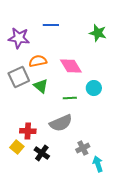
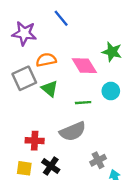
blue line: (51, 25) -> (61, 18), turned 49
green star: (98, 33) -> (112, 52), moved
yellow square: (17, 147) -> (24, 168), moved, turned -32

